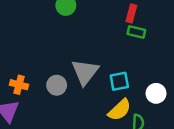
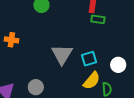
orange cross: (19, 85) -> (11, 40), moved
gray circle: (57, 85) -> (36, 87), moved

